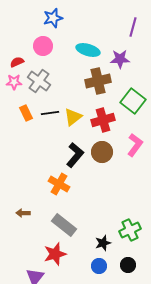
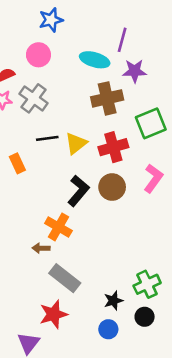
purple line: (133, 27) -> (122, 40), moved
green square: (133, 101) -> (151, 123), turned 30
orange rectangle: (26, 113) -> (17, 163), moved
brown arrow: (23, 213) -> (41, 248), moved
black circle: (128, 265) -> (145, 317), moved

